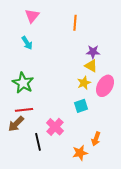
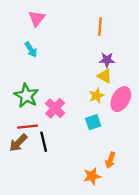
orange line: (75, 23) -> (100, 26), moved
pink cross: (55, 127) -> (55, 108), moved
black line: (38, 142) -> (44, 142), moved

